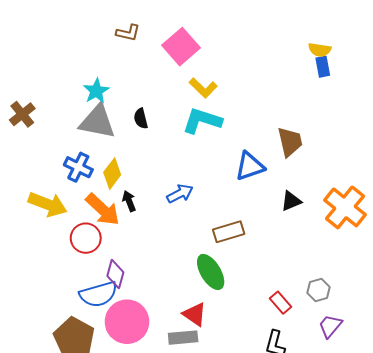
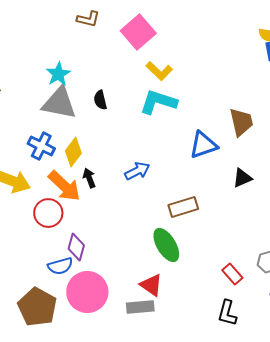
blue semicircle: (98, 294) -> (60, 266), size x0.7

